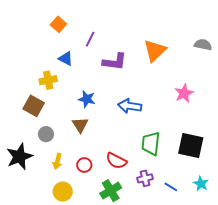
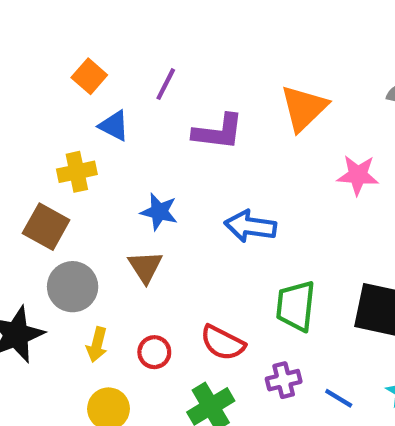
orange square: (58, 24) -> (89, 76), moved
pink star: (184, 93) -> (358, 175), moved, turned 30
gray circle: (46, 134) -> (73, 287), size x1.5

